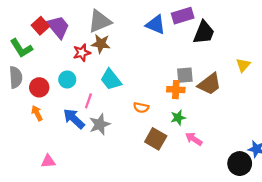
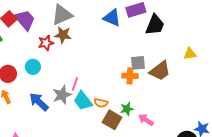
yellow triangle: (243, 65) -> (190, 54), turned 40
cyan trapezoid: (111, 80) -> (83, 101), moved
pink line: (88, 101) -> (75, 84), moved
orange semicircle: (141, 108) -> (101, 103), moved
green star: (178, 118) -> (127, 109), moved
gray star: (100, 124) -> (62, 95), moved

